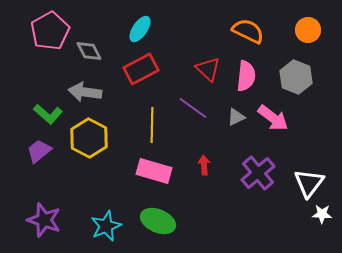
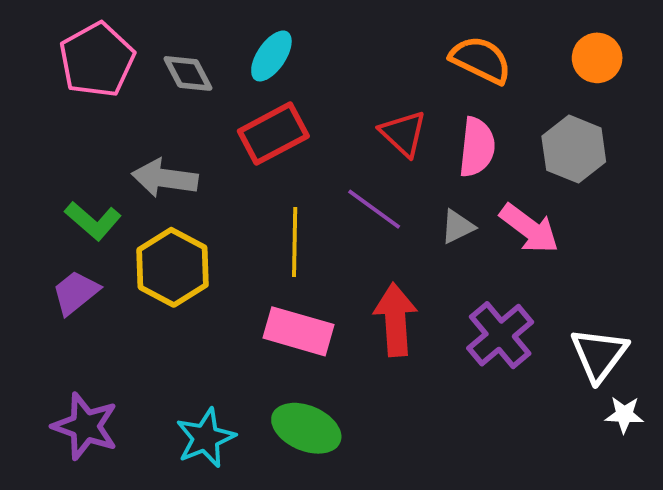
gray diamond: (89, 51) -> (188, 73), moved
red arrow: (204, 165) -> (395, 320), size x1.8

